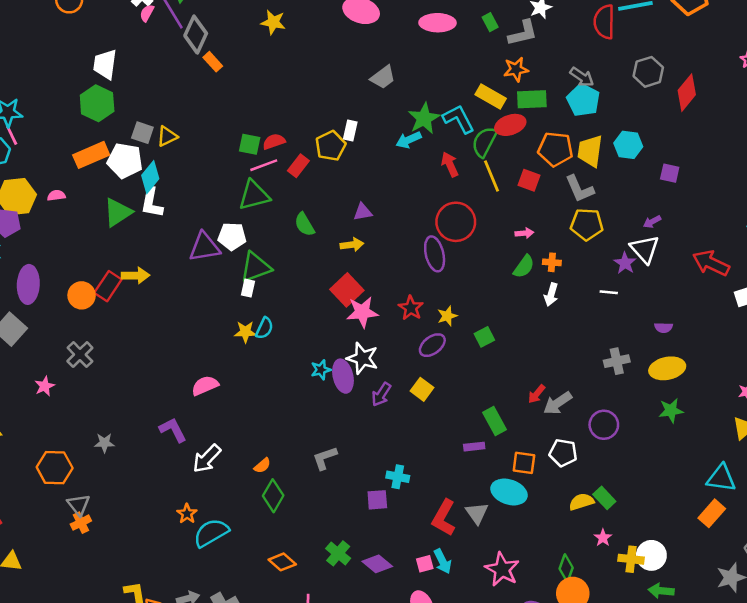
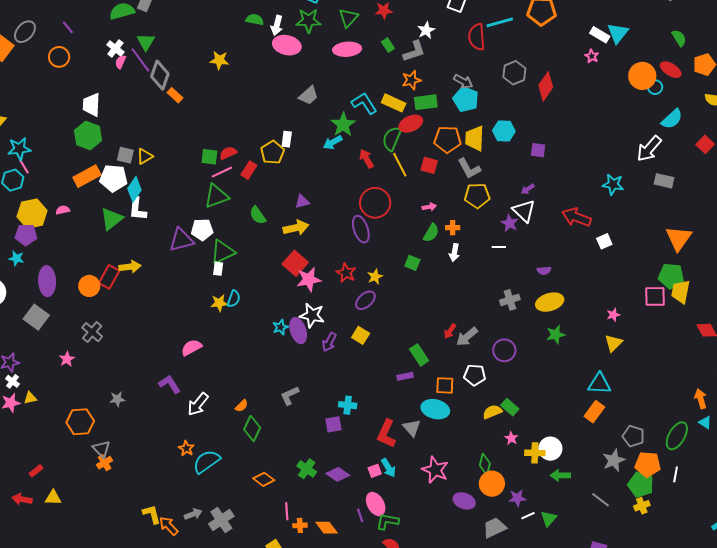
cyan L-shape: (459, 119) -> (364, 103), moved
yellow arrow: (352, 245) -> (296, 228), size x1.4
green square: (484, 337) -> (412, 263), moved, turned -35

